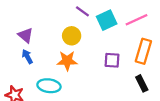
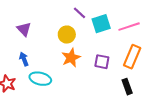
blue arrow: (27, 57) -> (24, 59), moved
orange star: (67, 61) -> (71, 58), moved, turned -30

